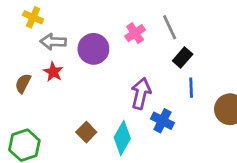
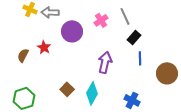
gray arrow: (53, 42) -> (50, 12), moved
blue cross: (162, 121) -> (132, 100), moved

